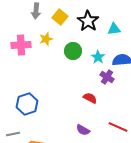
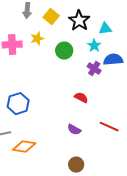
cyan star: (98, 57) -> (94, 46), moved
purple cross: (107, 77) -> (94, 69), moved

